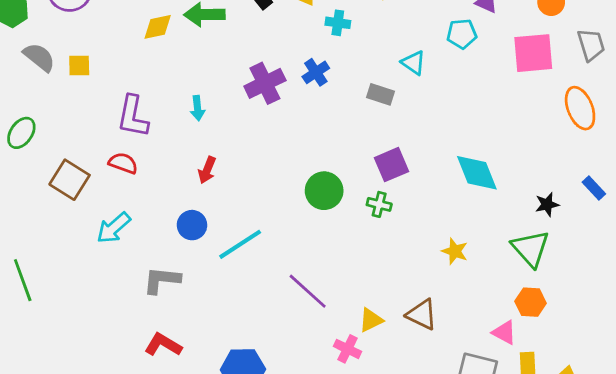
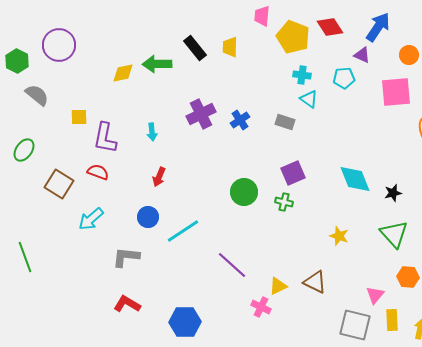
cyan cross: (338, 23) -> (302, 75), moved
yellow square: (79, 65) -> (79, 117), moved
blue cross: (316, 72) -> (240, 120), moved
black star: (547, 204) -> (393, 193), moved
orange hexagon: (531, 302) -> (408, 277), moved
pink triangle: (504, 332) -> (375, 295), turned 42

